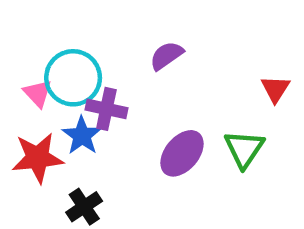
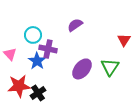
cyan circle: (73, 78) -> (33, 35), size x0.7
pink triangle: (38, 93) -> (10, 54), moved
red star: (38, 158) -> (19, 86), moved

